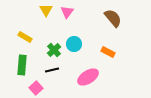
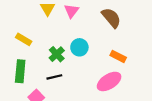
brown semicircle: (113, 18) -> (111, 18), moved
pink ellipse: (88, 77) -> (109, 81), moved

